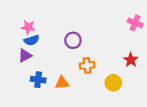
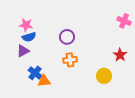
orange cross: (87, 65) -> (70, 60), moved
blue cross: (38, 80) -> (35, 73), turned 32
orange triangle: (62, 83) -> (44, 81), moved

